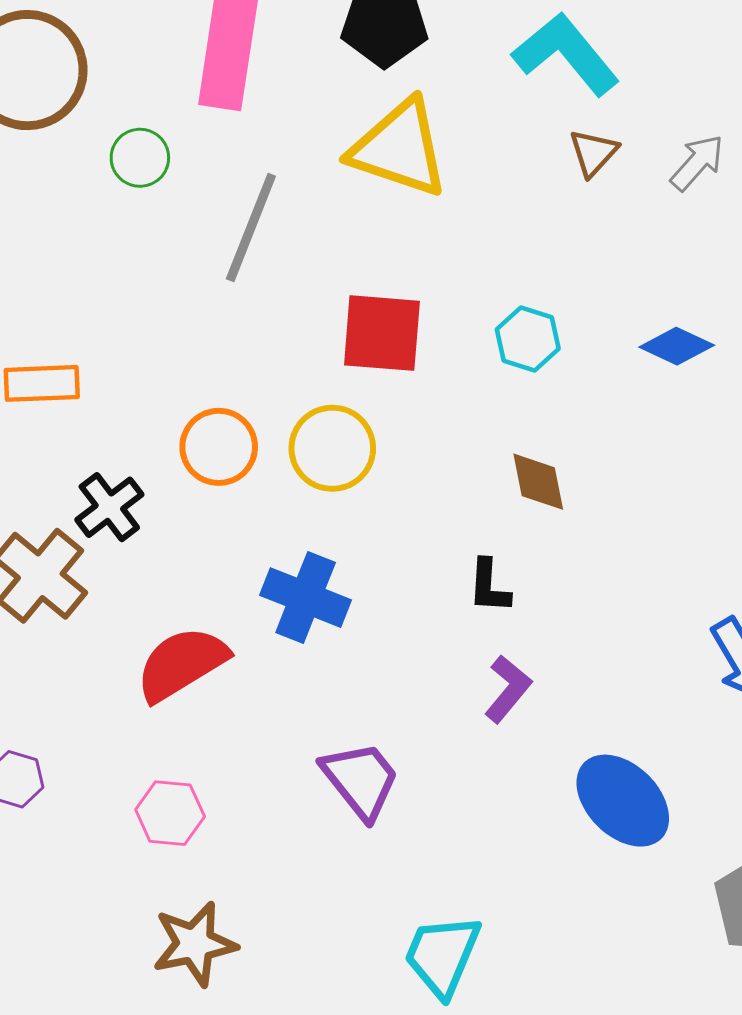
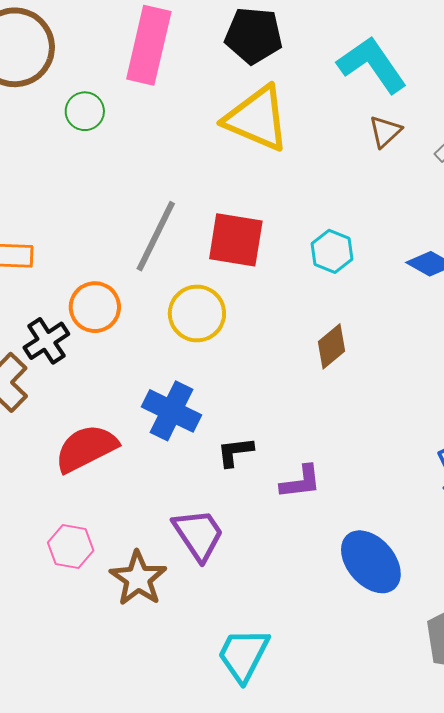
gray line: (251, 227) -> (156, 236), moved
orange circle: (219, 447) -> (95, 307), moved
brown diamond: (538, 482) -> (332, 346), turned 57
black L-shape: (489, 586) -> (235, 452), moved, turned 75
purple L-shape: (508, 689) -> (301, 482), turned 39
brown star: (195, 944) -> (138, 578), moved, turned -30

